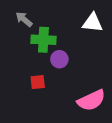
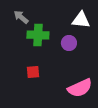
purple circle: (59, 59) -> (69, 43), moved

